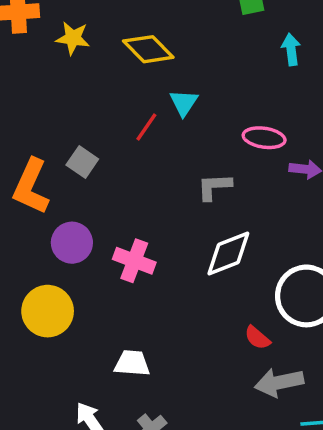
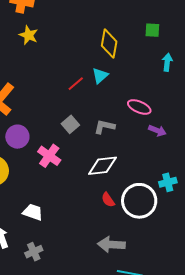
yellow star: (73, 38) -> (29, 35), moved
yellow diamond: (148, 49) -> (109, 44), moved, turned 40
gray square: (82, 162) -> (70, 124), moved
red semicircle: (257, 338) -> (108, 200), moved

